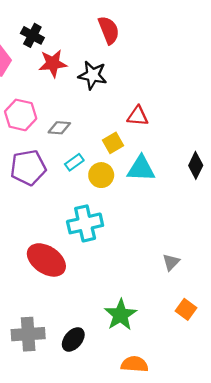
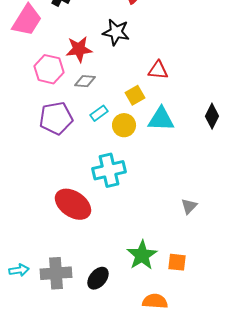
red star: (53, 63) -> (79, 49), moved
orange square: (186, 309) -> (177, 262), moved, turned -30

